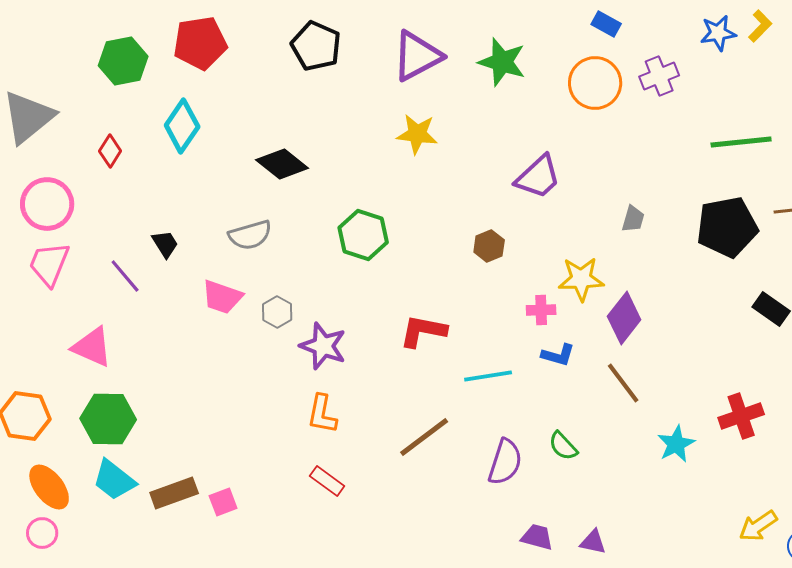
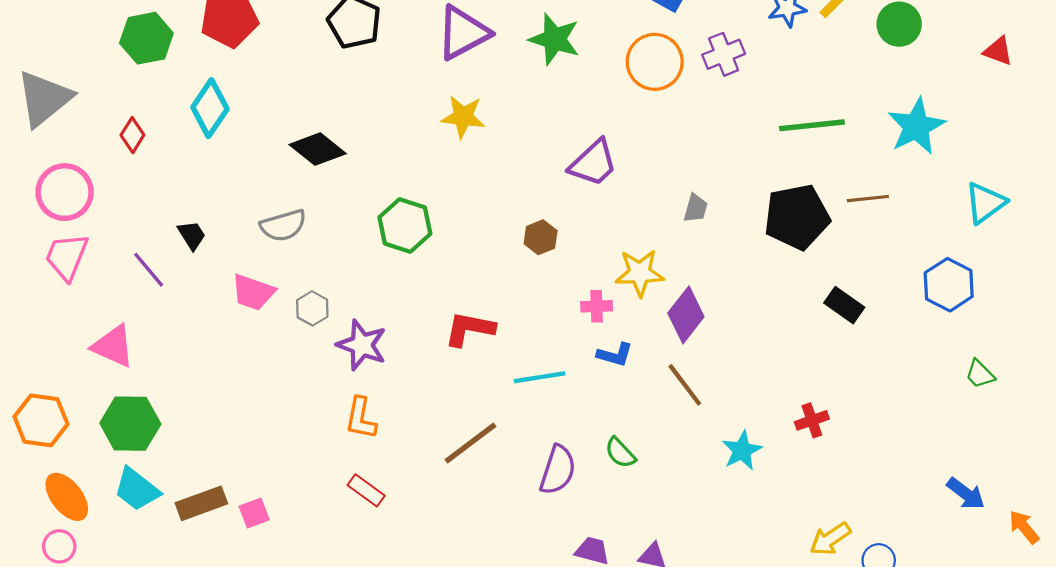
red cross: (741, 416) -> (812, 420), size x0.7

